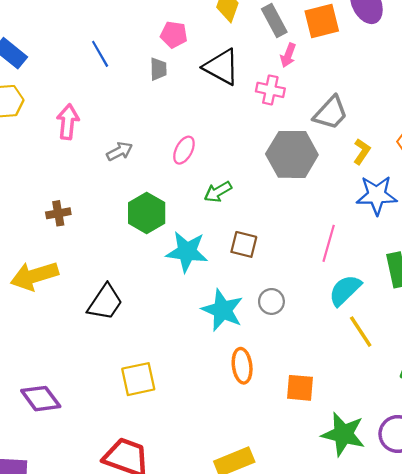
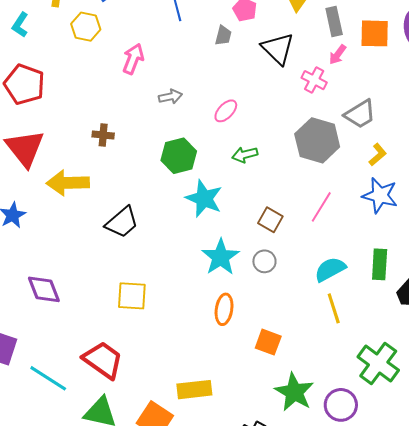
pink line: (329, 243) -> (321, 207), moved
brown square: (244, 244) -> (270, 220), moved

